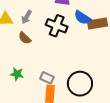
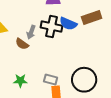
gray arrow: (27, 17) -> (31, 32), moved
blue semicircle: (83, 18) -> (68, 24), moved

